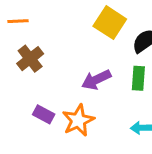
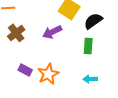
purple arrow: (96, 80) -> (52, 32), moved

